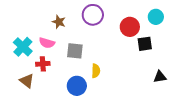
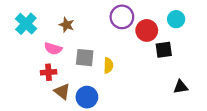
purple circle: (93, 15) -> (122, 17), moved
cyan cross: (23, 47) -> (26, 24), moved
yellow semicircle: (96, 71) -> (108, 65), moved
brown triangle: (27, 81) -> (62, 91), moved

